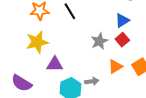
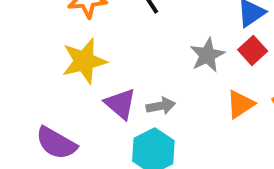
purple triangle: (55, 64) -> (120, 104), turned 42
gray arrow: (92, 81) -> (161, 106), moved

